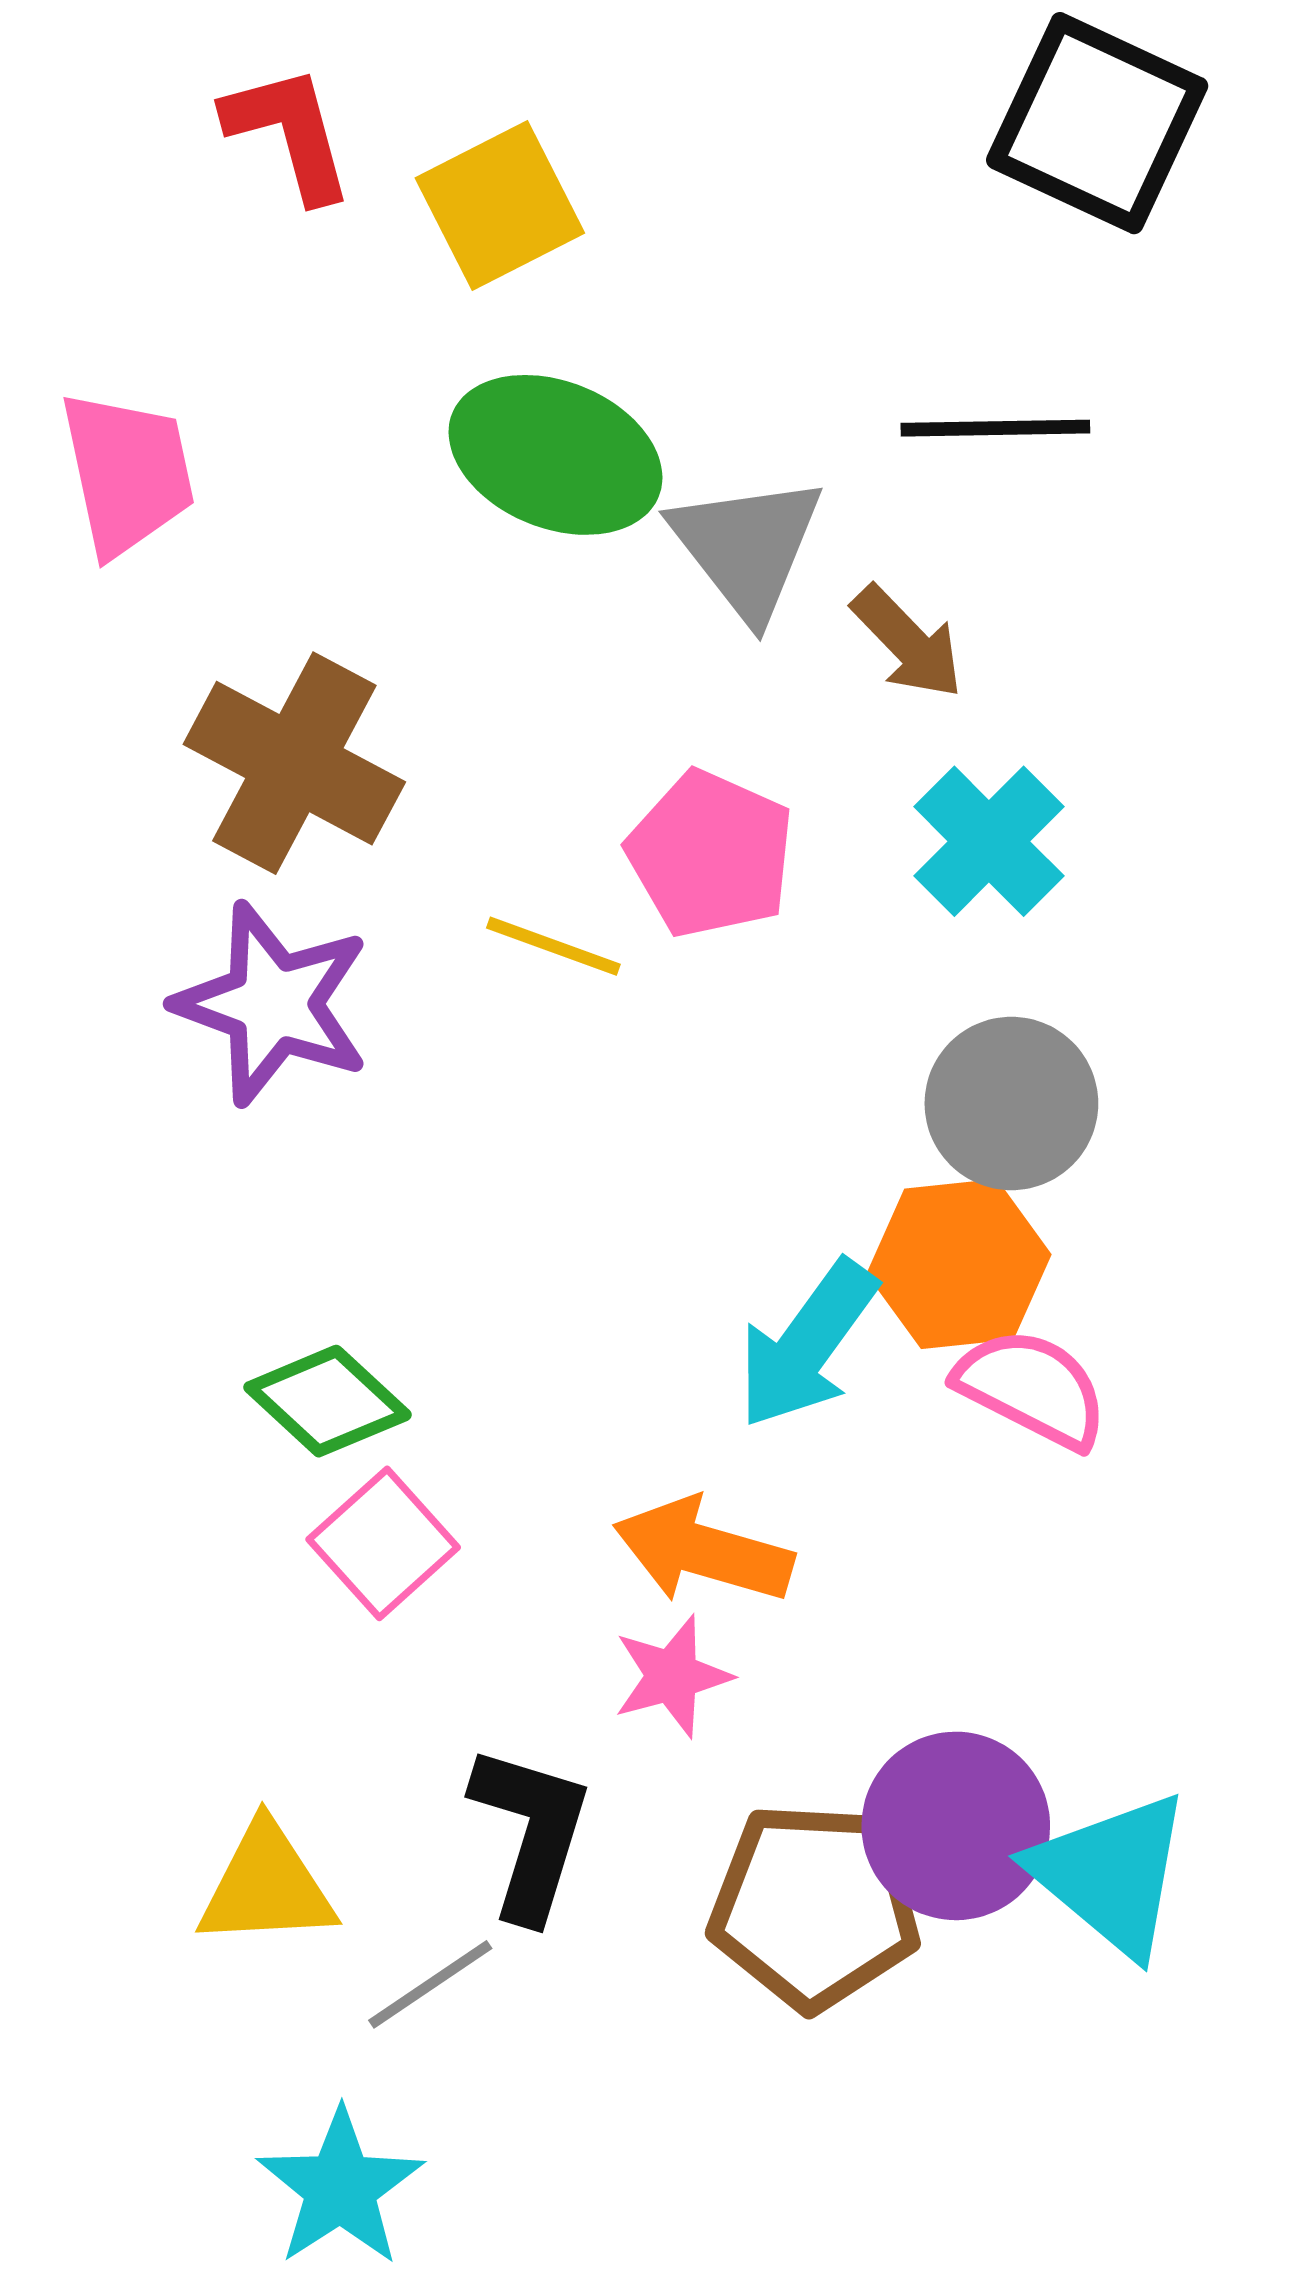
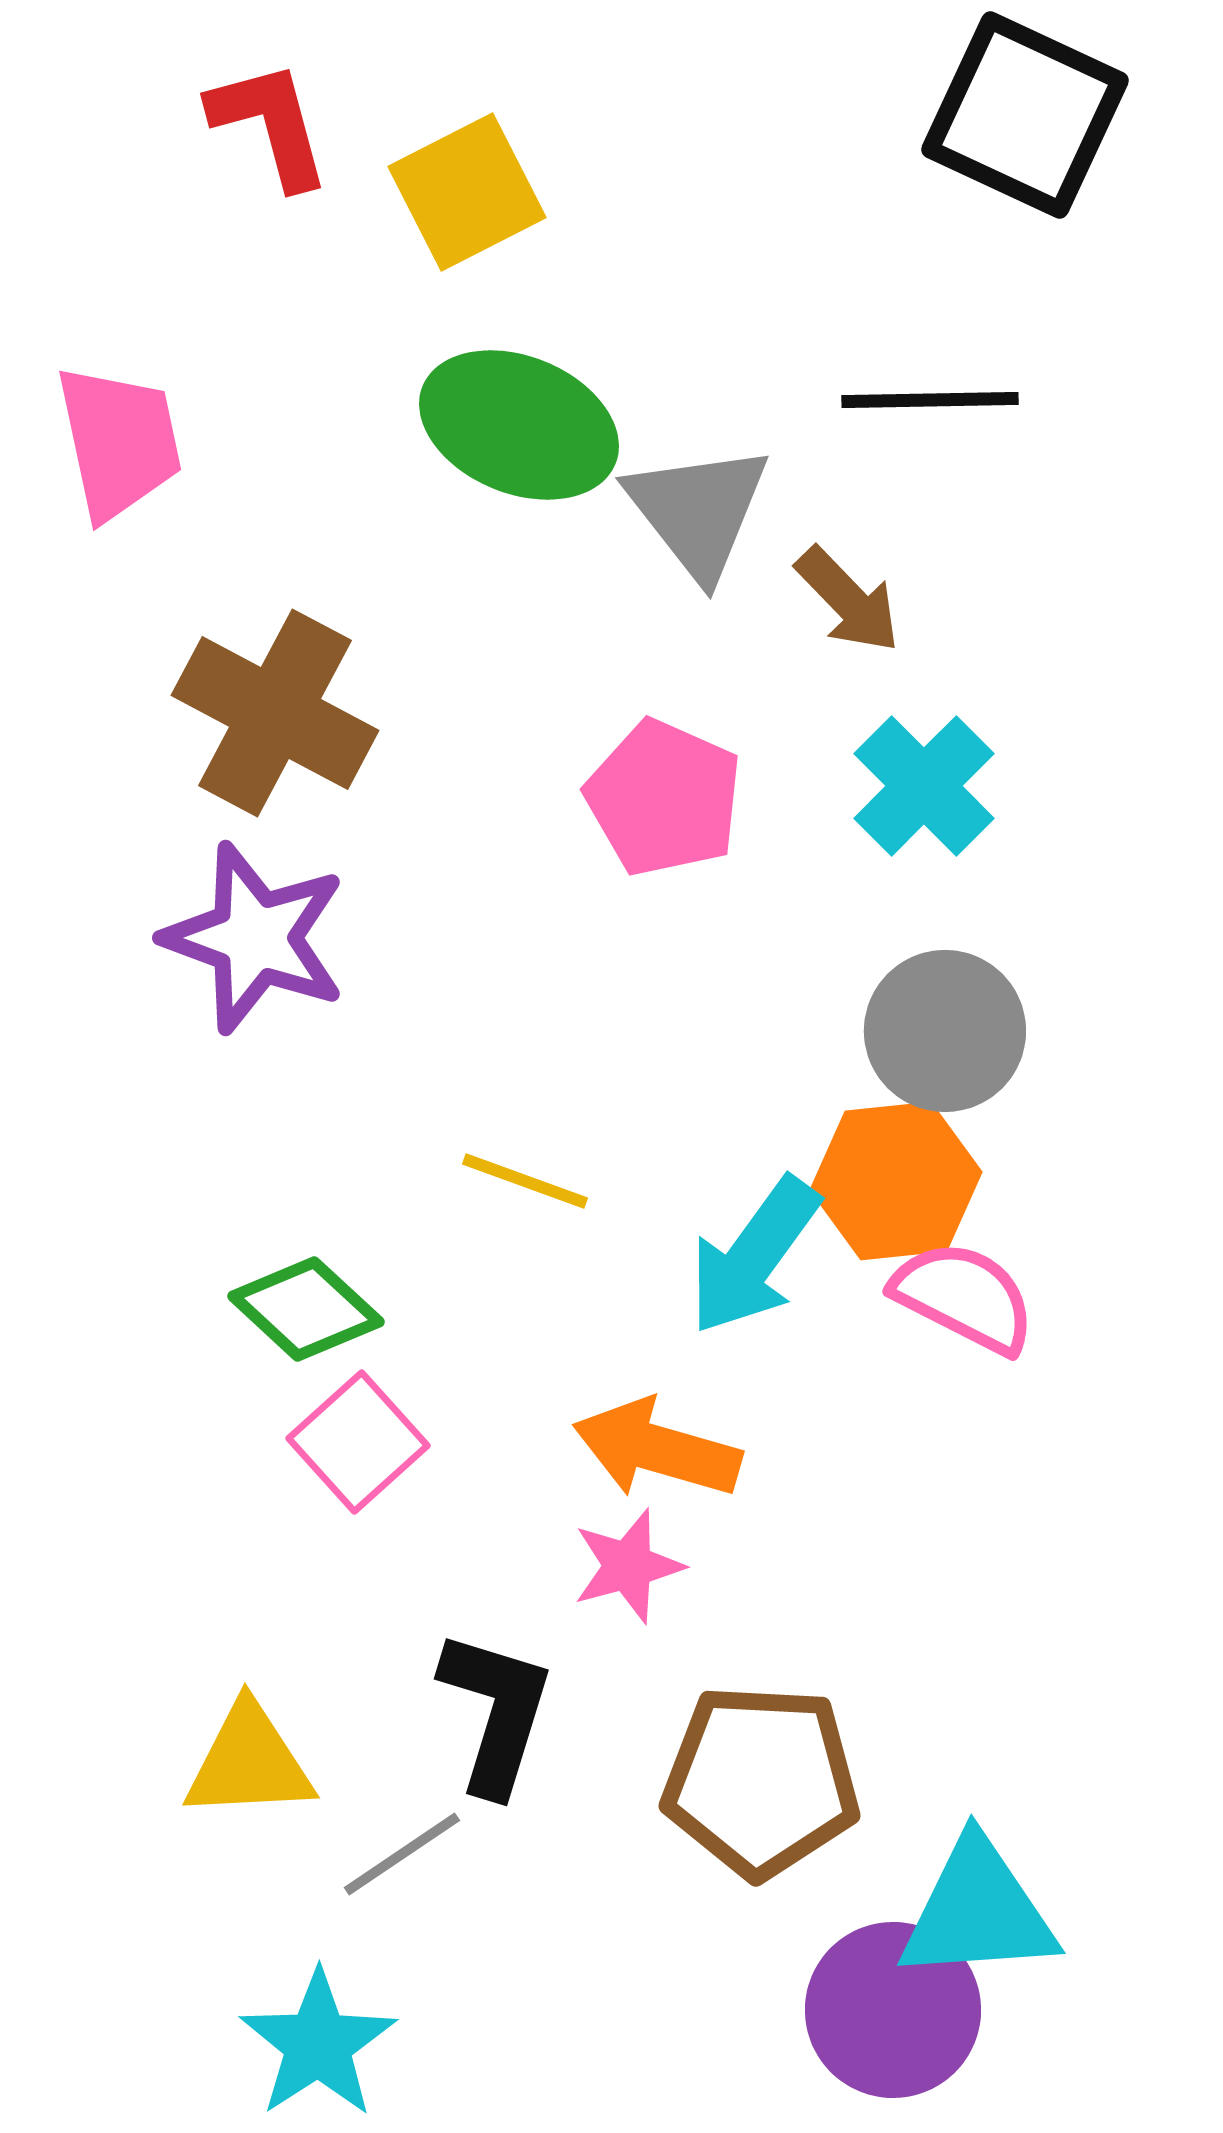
yellow line: (553, 946) -> (525, 1181), moved
purple circle: (956, 1826) -> (893, 2010), moved
cyan triangle: (1111, 1874) -> (978, 1911), moved, turned -44

